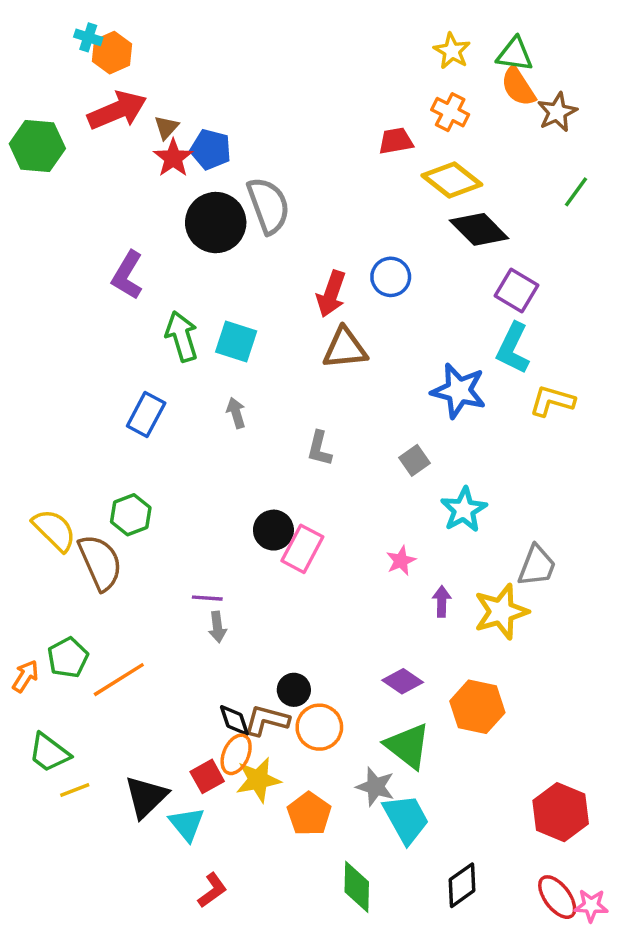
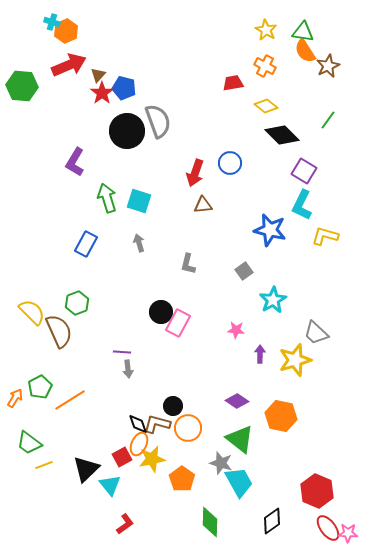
yellow diamond: (452, 180) -> (266, 106), size x0.7
green line: (576, 192) -> (328, 120), moved
brown triangle: (345, 348) -> (203, 205), size x0.7
pink star: (401, 561) -> (236, 330), turned 30
gray trapezoid: (537, 566) -> (316, 333), turned 112
red hexagon: (561, 812) -> (317, 491), moved

